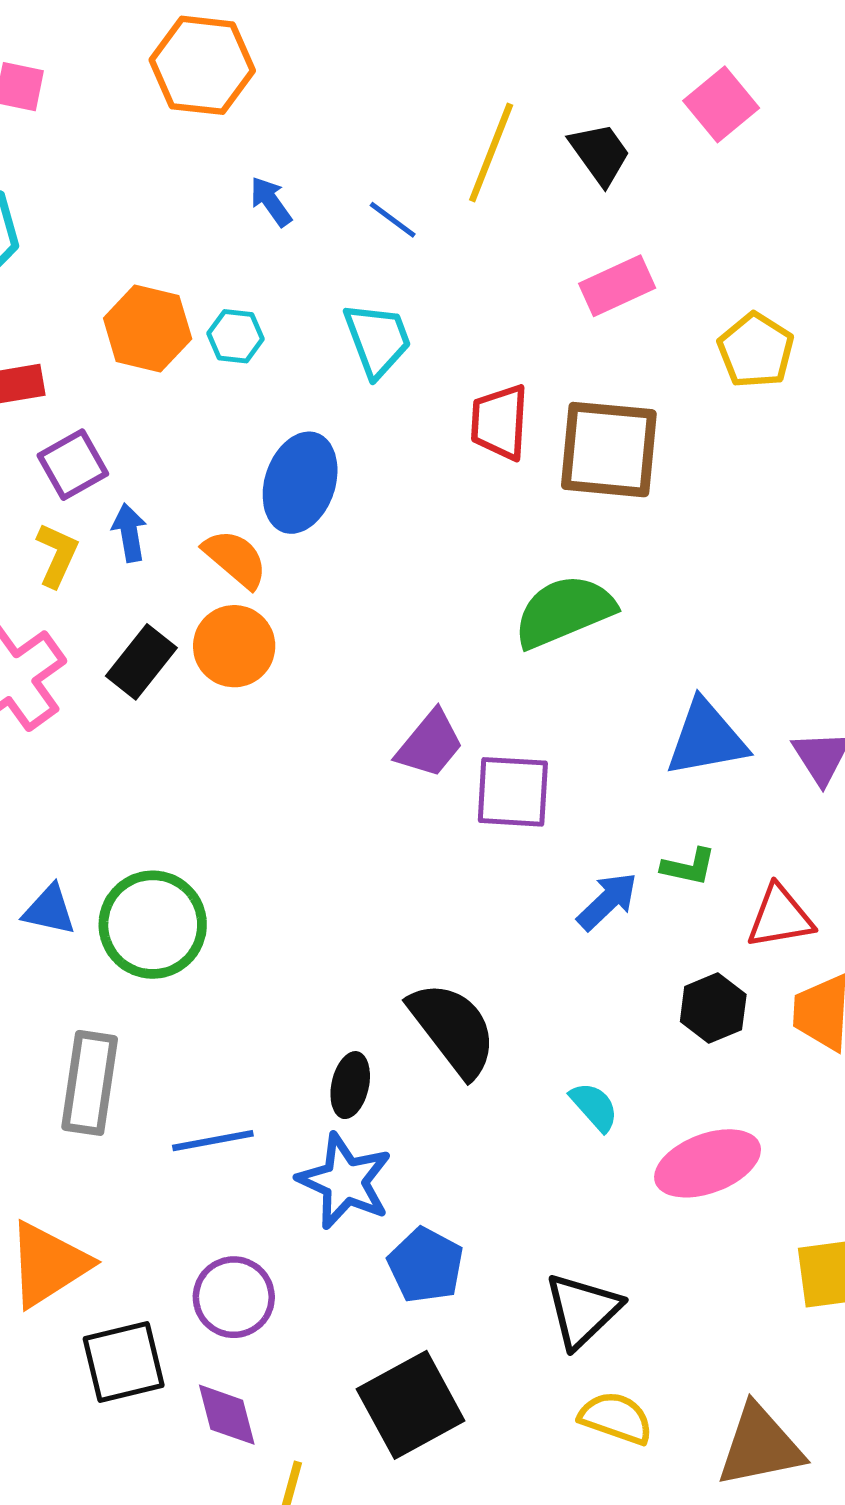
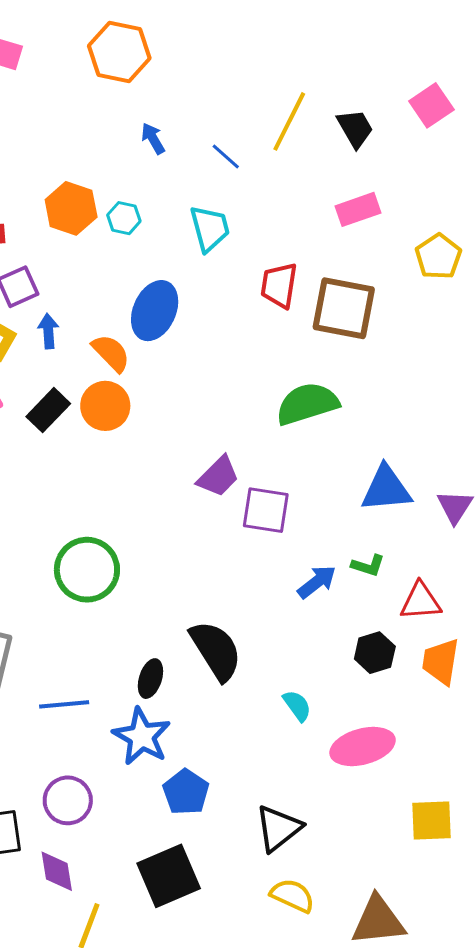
green circle: (153, 925) -> (87, 570), moved

